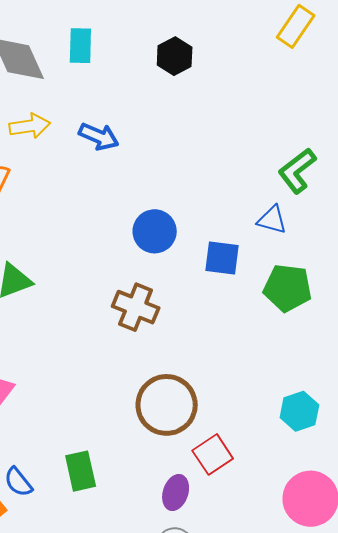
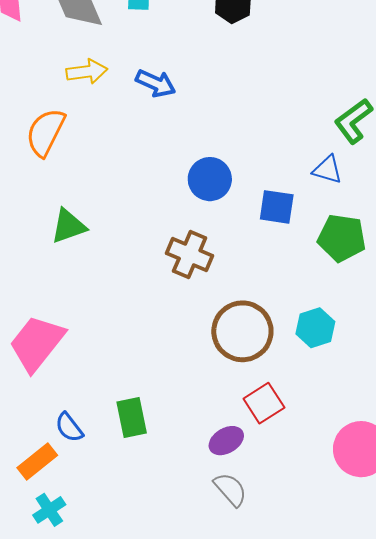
brown circle: (167, 405) -> (242, 331), moved
cyan hexagon: (299, 411) -> (315, 328), moved
purple ellipse: (176, 492) -> (226, 441), turned 40

